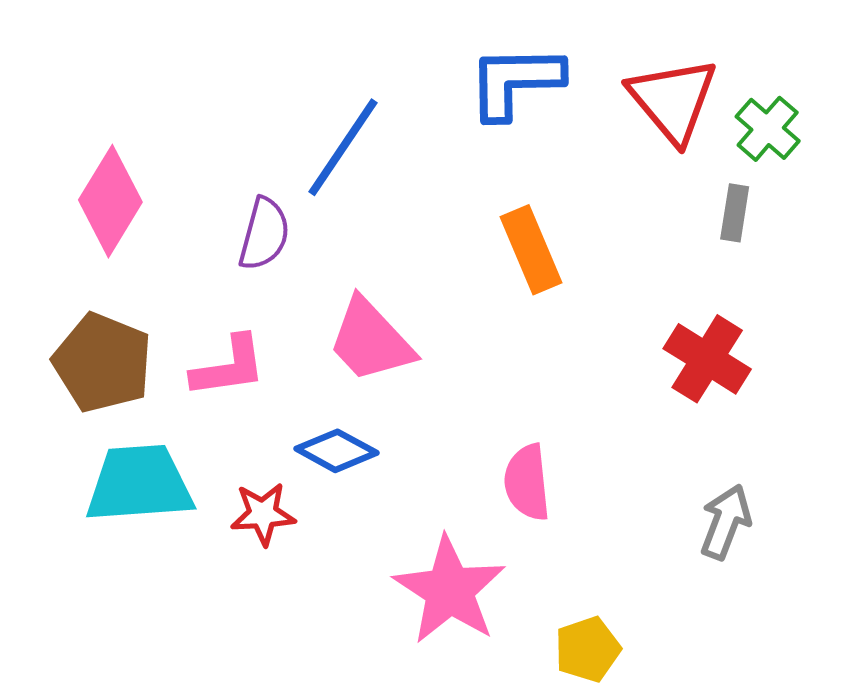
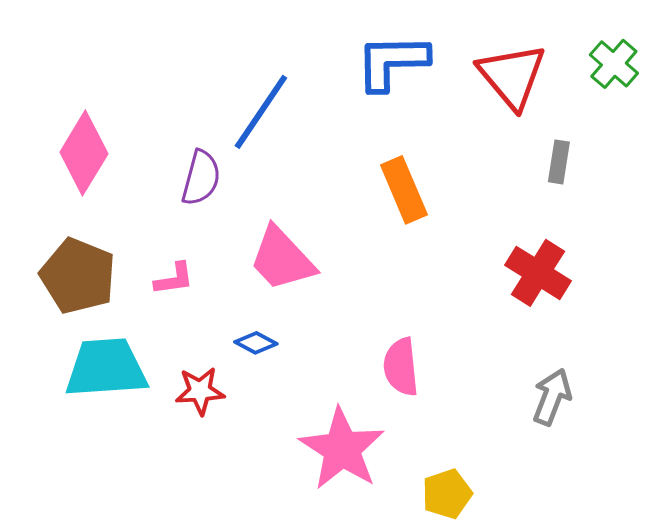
green cross: (768, 129) -> (614, 64), moved
pink L-shape: (229, 367) -> (174, 279), size x0.7
blue diamond: (336, 451) -> (256, 343), size x0.7

